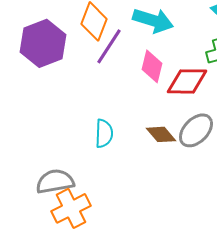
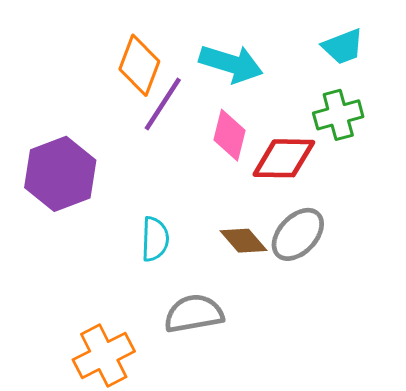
purple hexagon: (43, 43) -> (60, 174), moved
gray semicircle: (55, 181) -> (194, 314), moved

